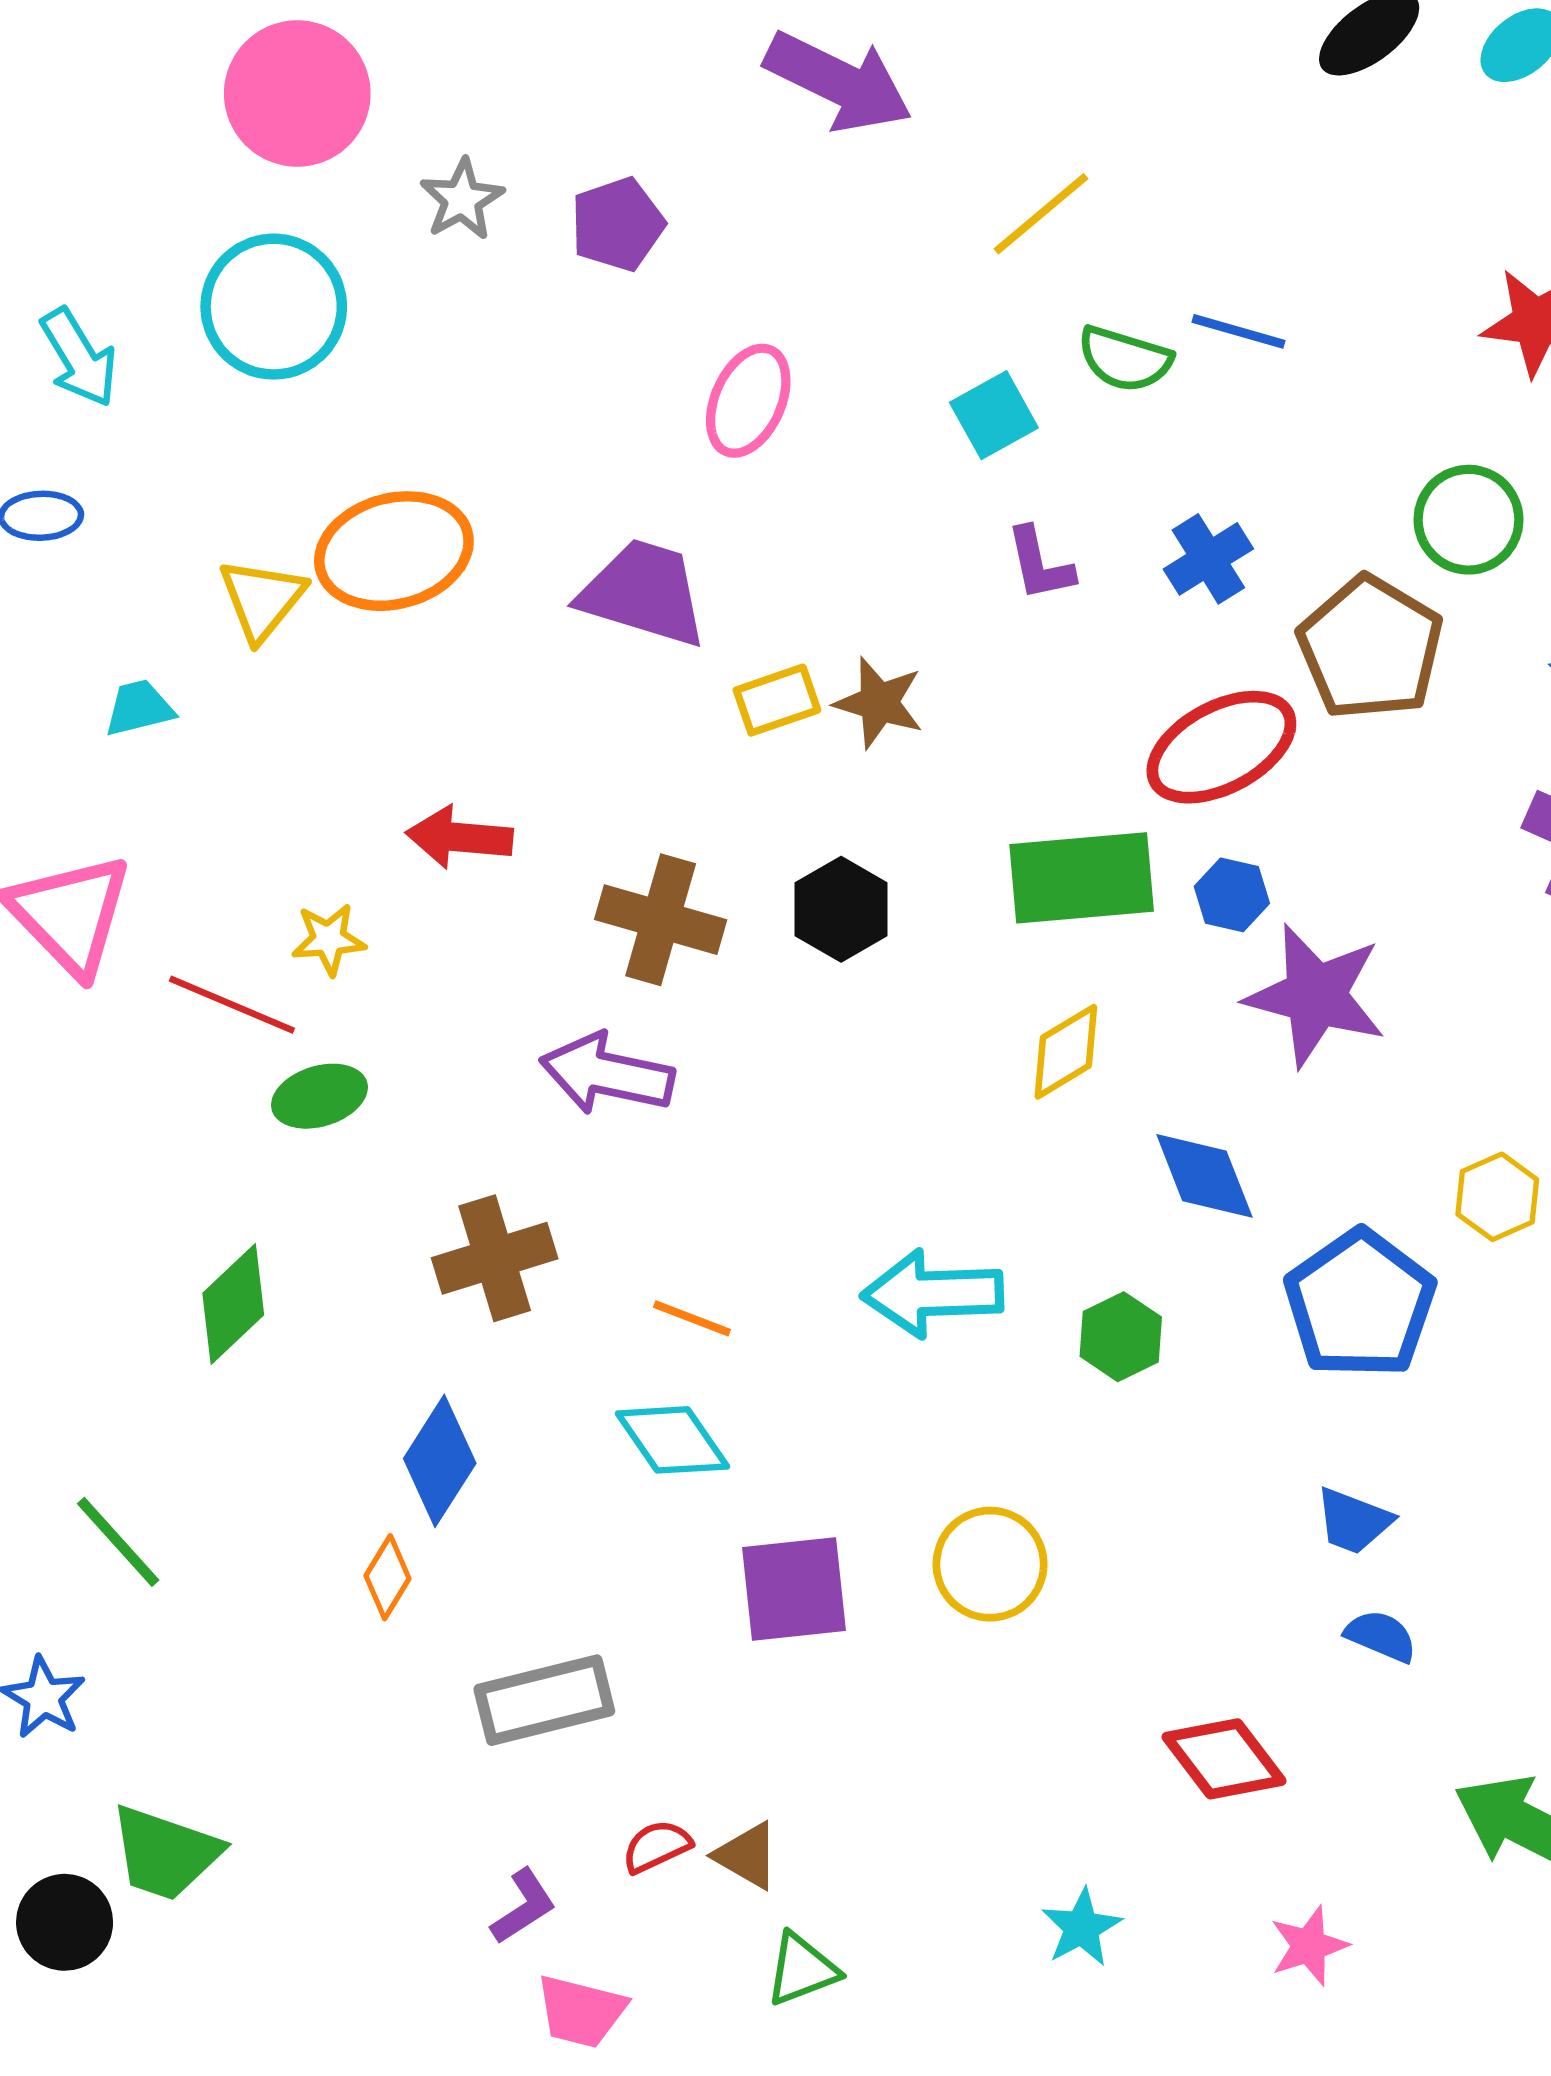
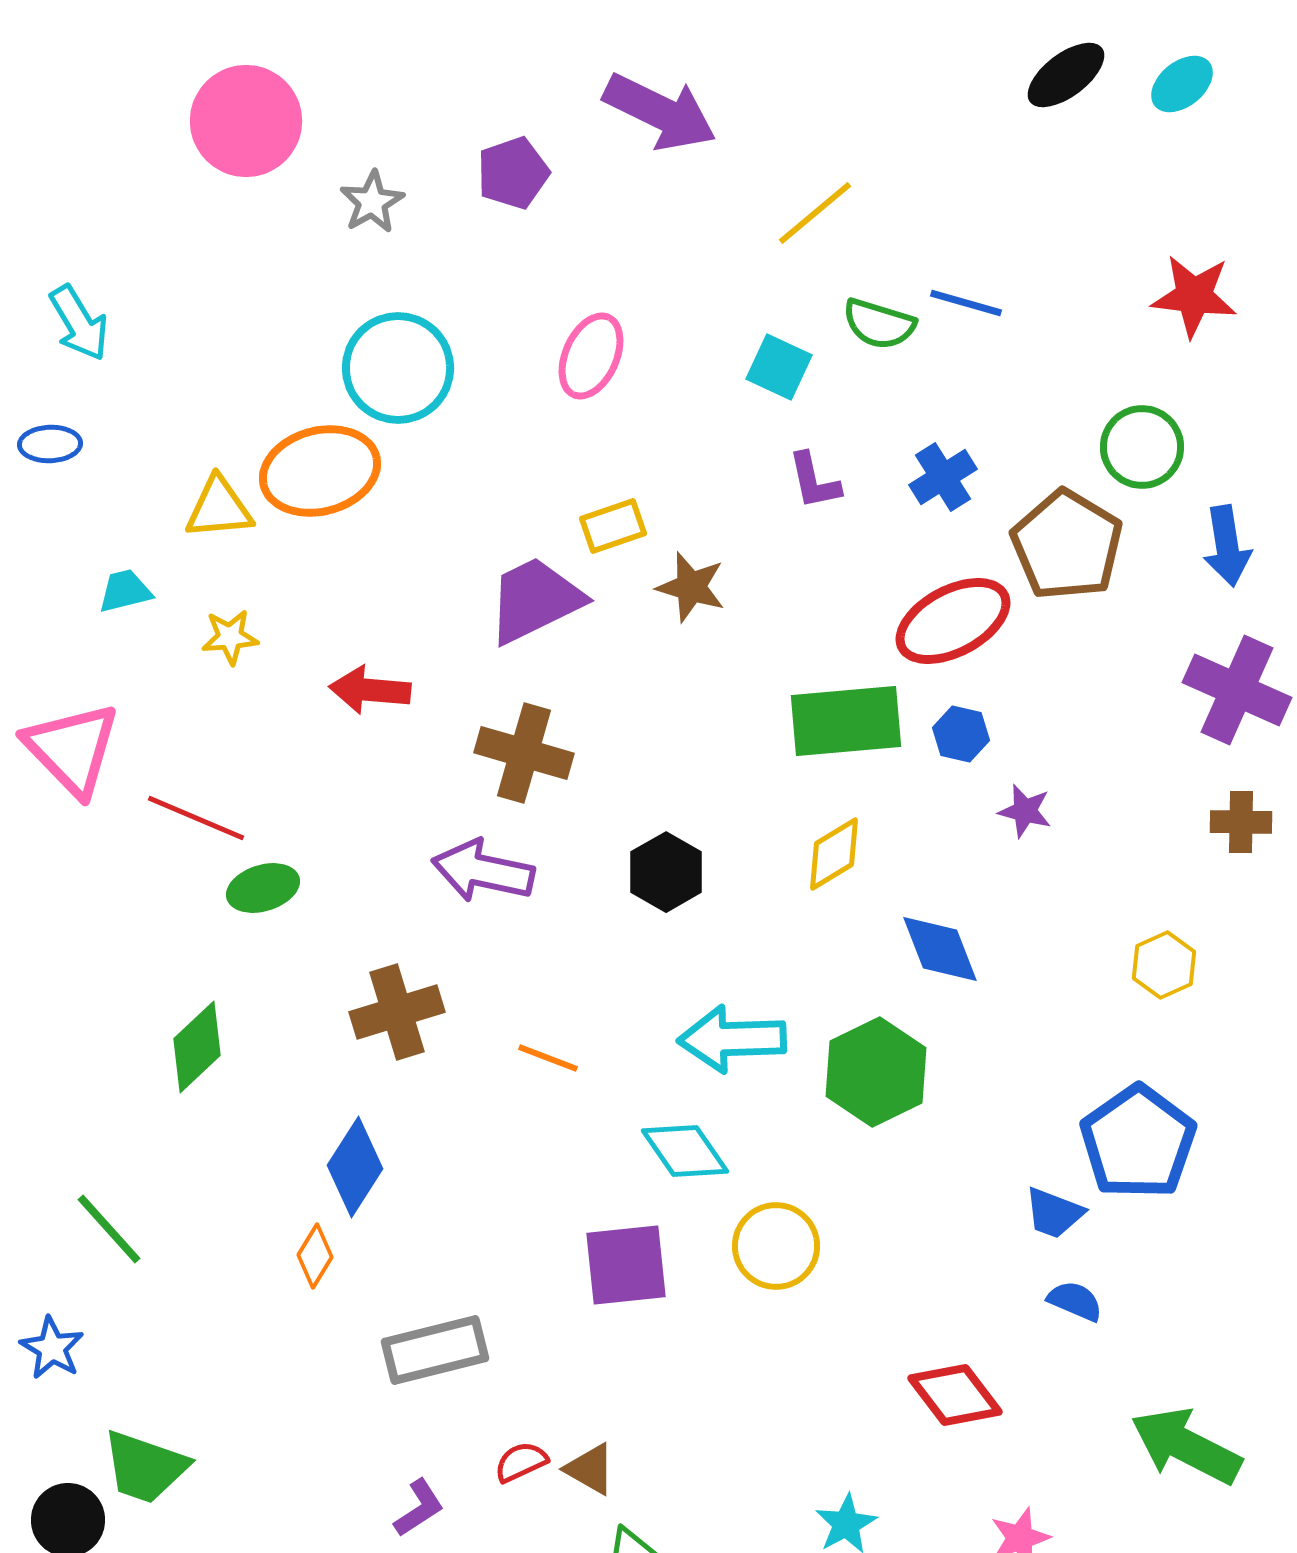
purple pentagon: (617, 224) -> (513, 173), moved
cyan circle: (274, 307) -> (398, 368), moved
cyan square: (994, 415) -> (779, 367), turned -36
purple trapezoid: (644, 593) -> (535, 600), moved, turned -43
yellow triangle: (262, 599) -> (219, 508), turned 46
yellow rectangle: (777, 700) -> (613, 526), moved
black hexagon: (841, 909) -> (666, 872), moved
yellow star: (329, 939) -> (230, 637), moved
purple star: (1316, 996) -> (1025, 811), size x0.5
blue pentagon: (1360, 1304) -> (1138, 1142), moved
green hexagon: (1121, 1337) -> (876, 1072), size x1.6
cyan diamond: (672, 1440) -> (685, 1151), moved

